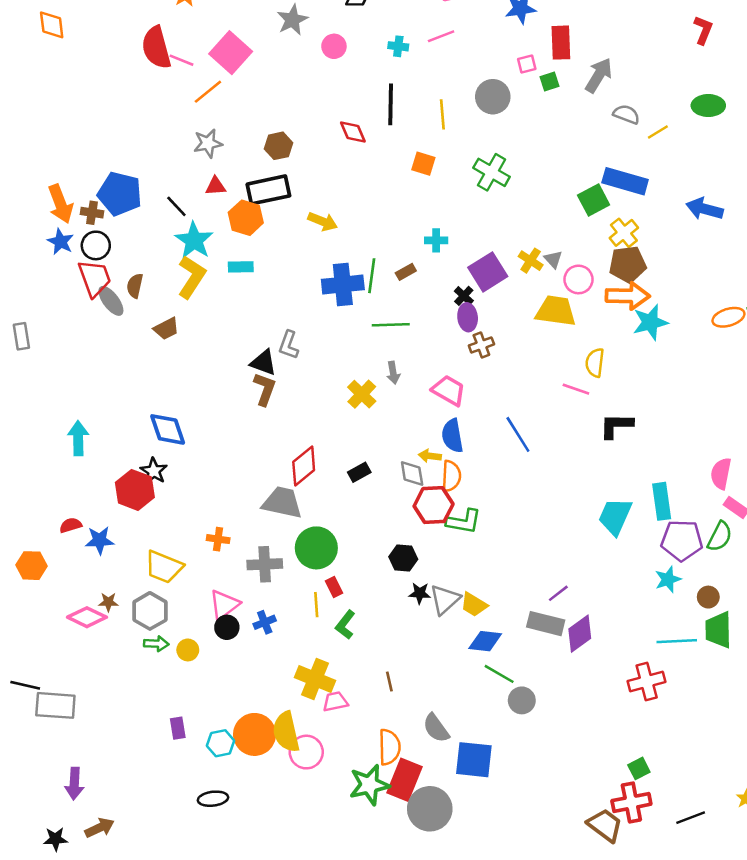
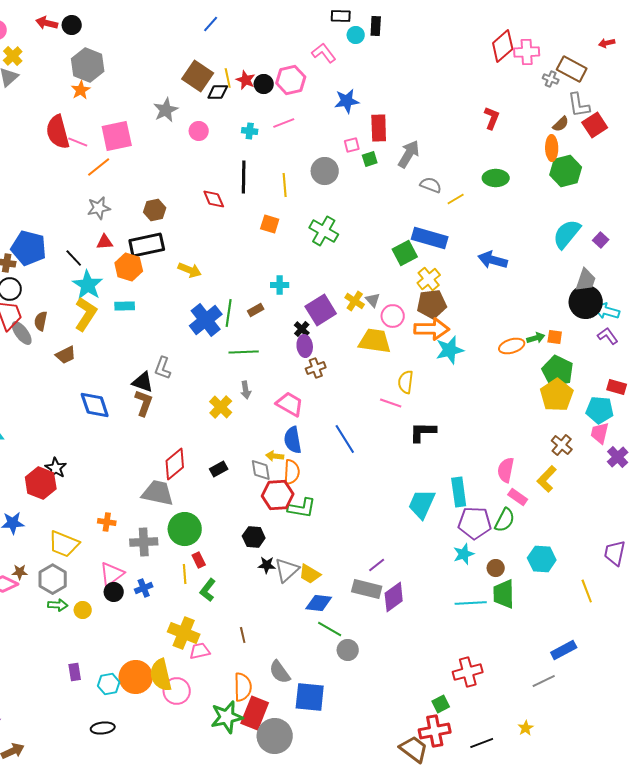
pink square: (231, 53) -> (117, 136), turned 36
blue cross: (343, 284) -> (206, 320), turned -32
blue diamond: (168, 429) -> (95, 405), moved
red cross: (647, 681) -> (468, 672), moved

